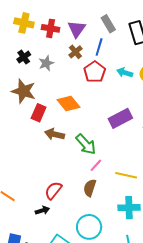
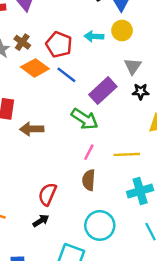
blue line: (99, 47) -> (66, 75), moved, turned -54
brown cross: (75, 52) -> (22, 42), moved
orange diamond: (69, 103) -> (35, 68), moved
green arrow: (86, 144) -> (85, 119), moved

